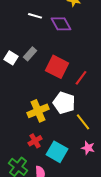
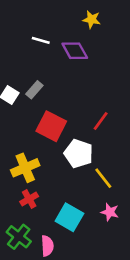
red square: (57, 67) -> (51, 126), moved
yellow cross: (38, 111) -> (25, 168), moved
red cross: (35, 141) -> (29, 199), moved

